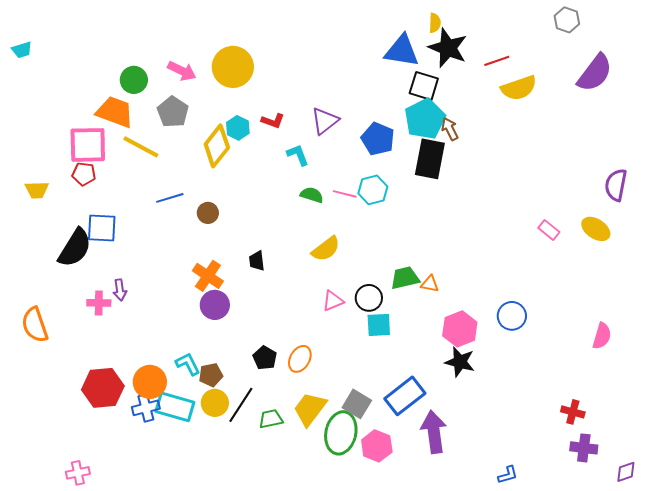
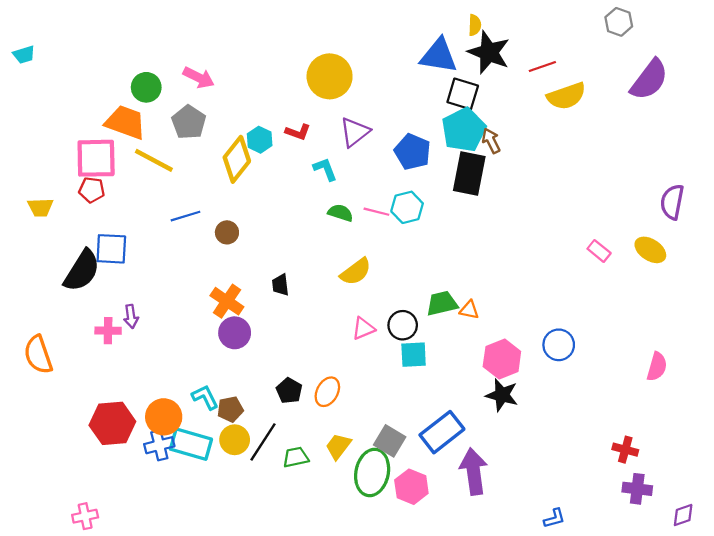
yellow circle: (233, 67) -> (330, 76), moved
yellow trapezoid: (310, 409) -> (338, 446), size x0.7

